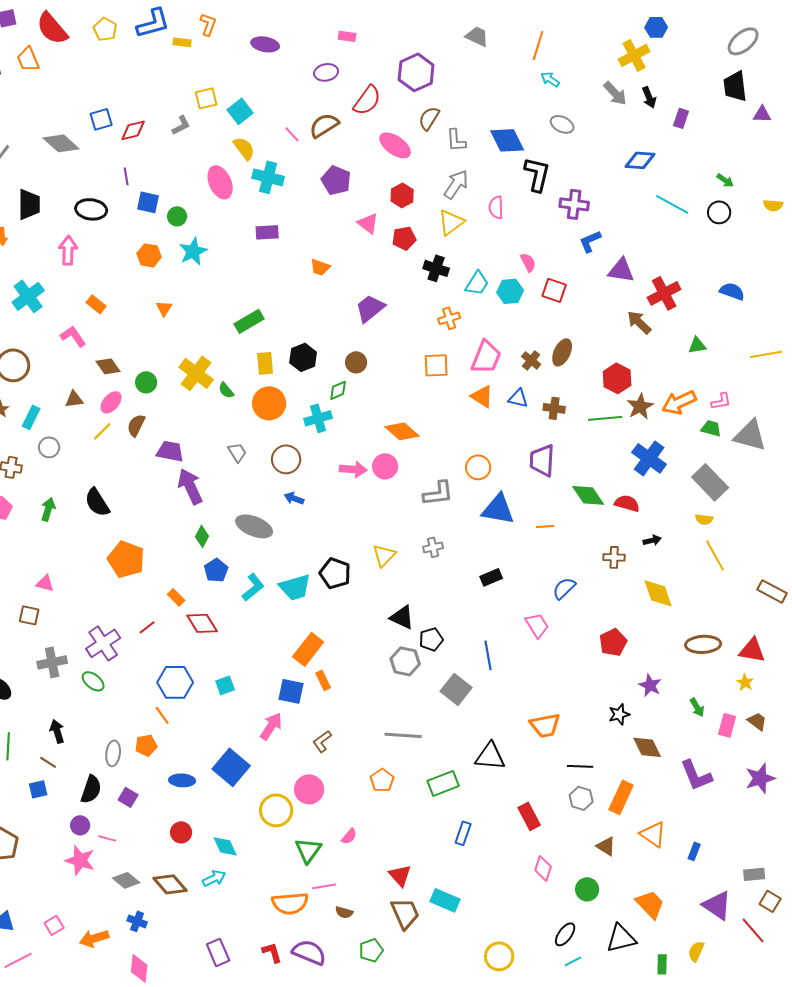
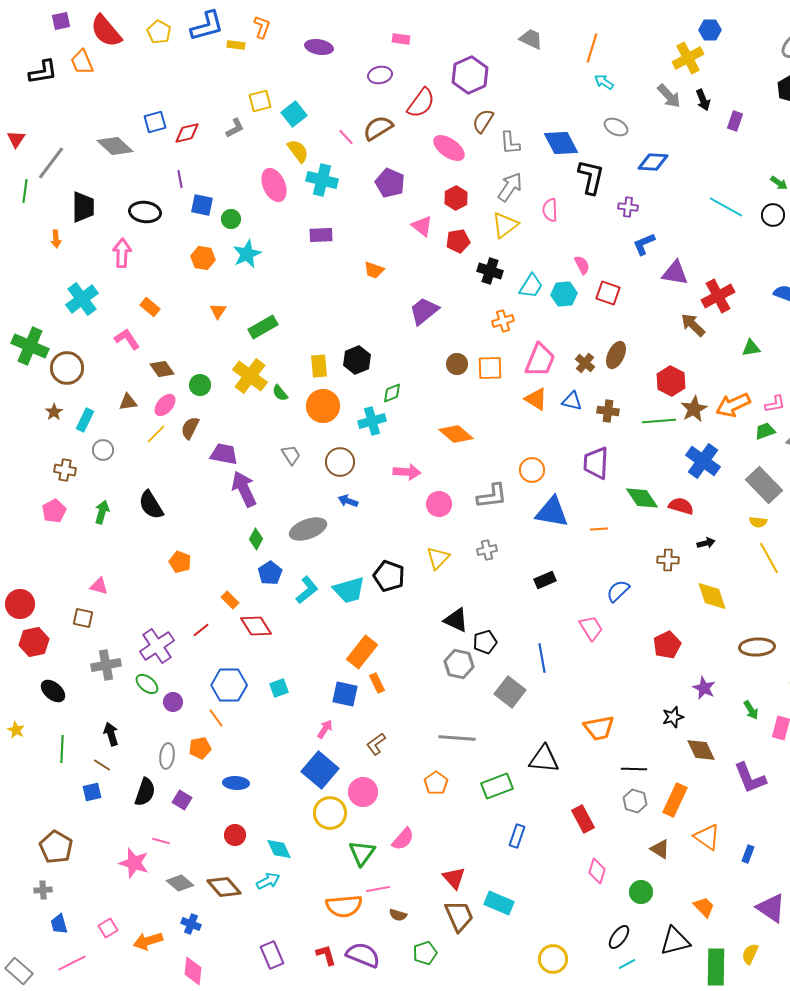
blue diamond: (640, 160) -> (653, 162), moved
purple cross: (574, 204) -> (628, 207), size x0.7
green rectangle: (249, 321) -> (263, 327), moved
brown circle: (356, 362) -> (457, 364), moved
green trapezoid: (711, 428) -> (765, 431), turned -35
pink circle: (385, 466) -> (439, 504), moved
gray ellipse: (254, 526) -> (308, 529), turned -42
orange pentagon: (126, 559) -> (180, 562), size x0.6
pink arrow: (271, 726) -> (325, 729), size x0.7
blue square: (231, 767) -> (320, 770), moved
purple circle: (80, 825) -> (173, 702), moved
pink semicircle: (349, 836) -> (403, 839), size x1.4
orange trapezoid: (650, 904) -> (704, 907), size x0.7
green rectangle: (662, 964) -> (716, 967), size x1.8

